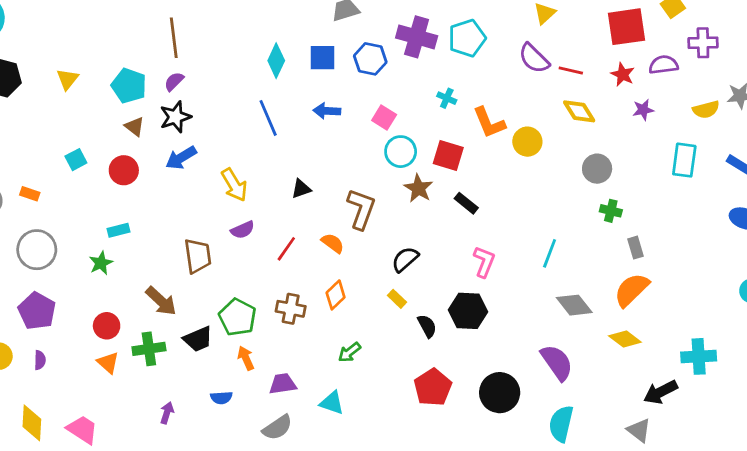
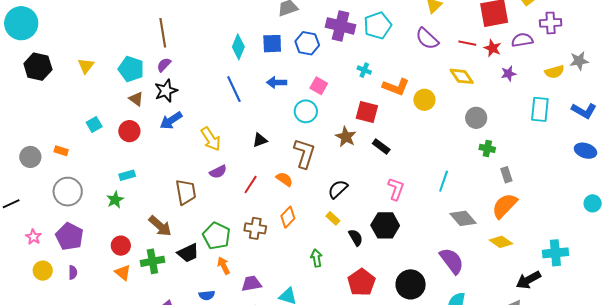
red line: (571, 70) -> (467, 43), moved
orange L-shape: (489, 123) -> (396, 87), turned -44
cyan circle: (401, 152) -> (306, 111), moved
green arrow: (349, 352) -> (316, 258), moved, turned 120

